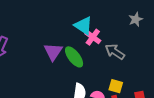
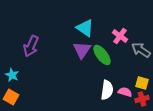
cyan triangle: (83, 26) -> (85, 28), moved

